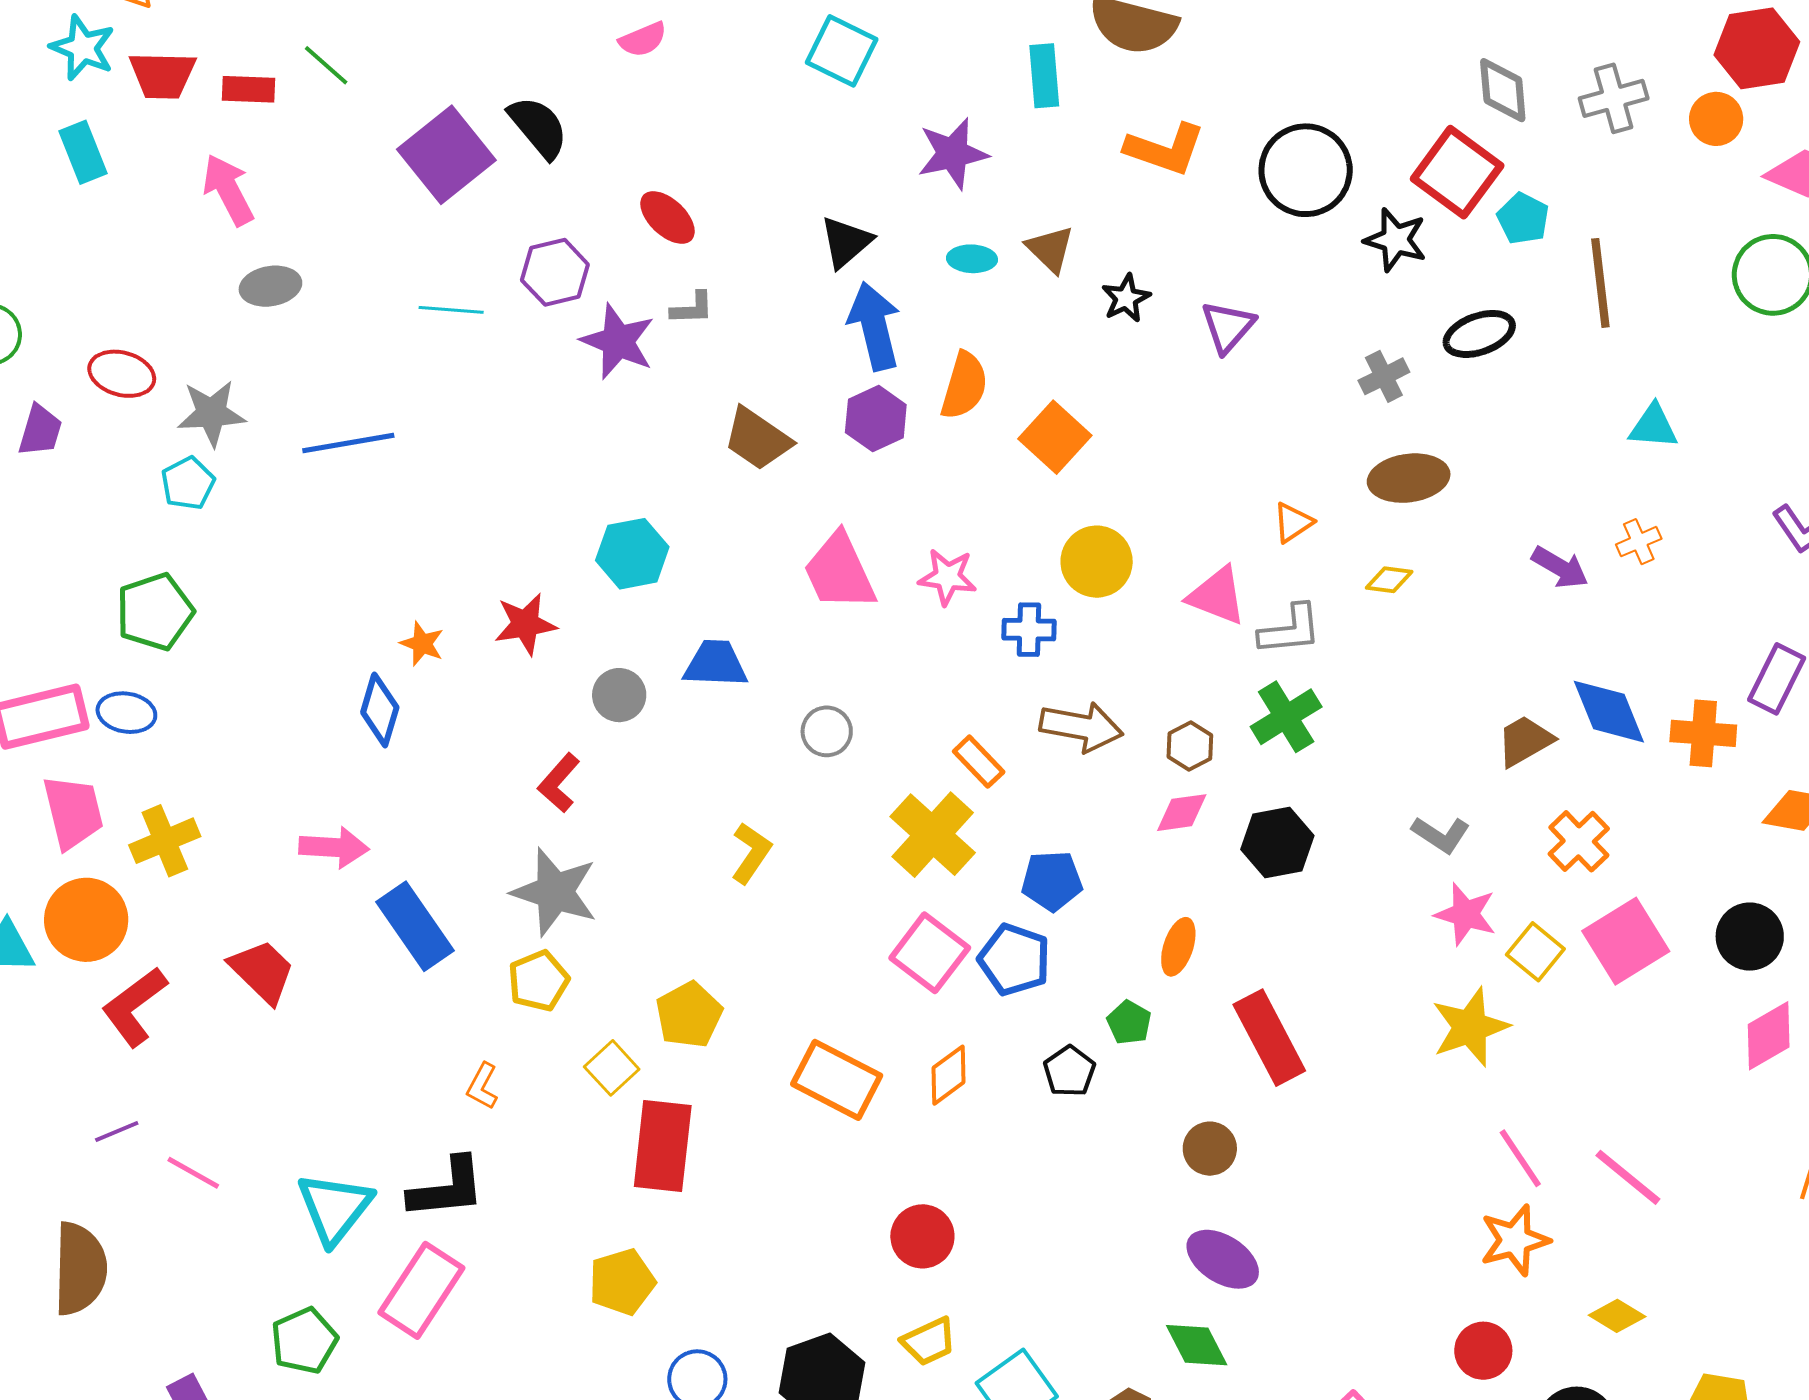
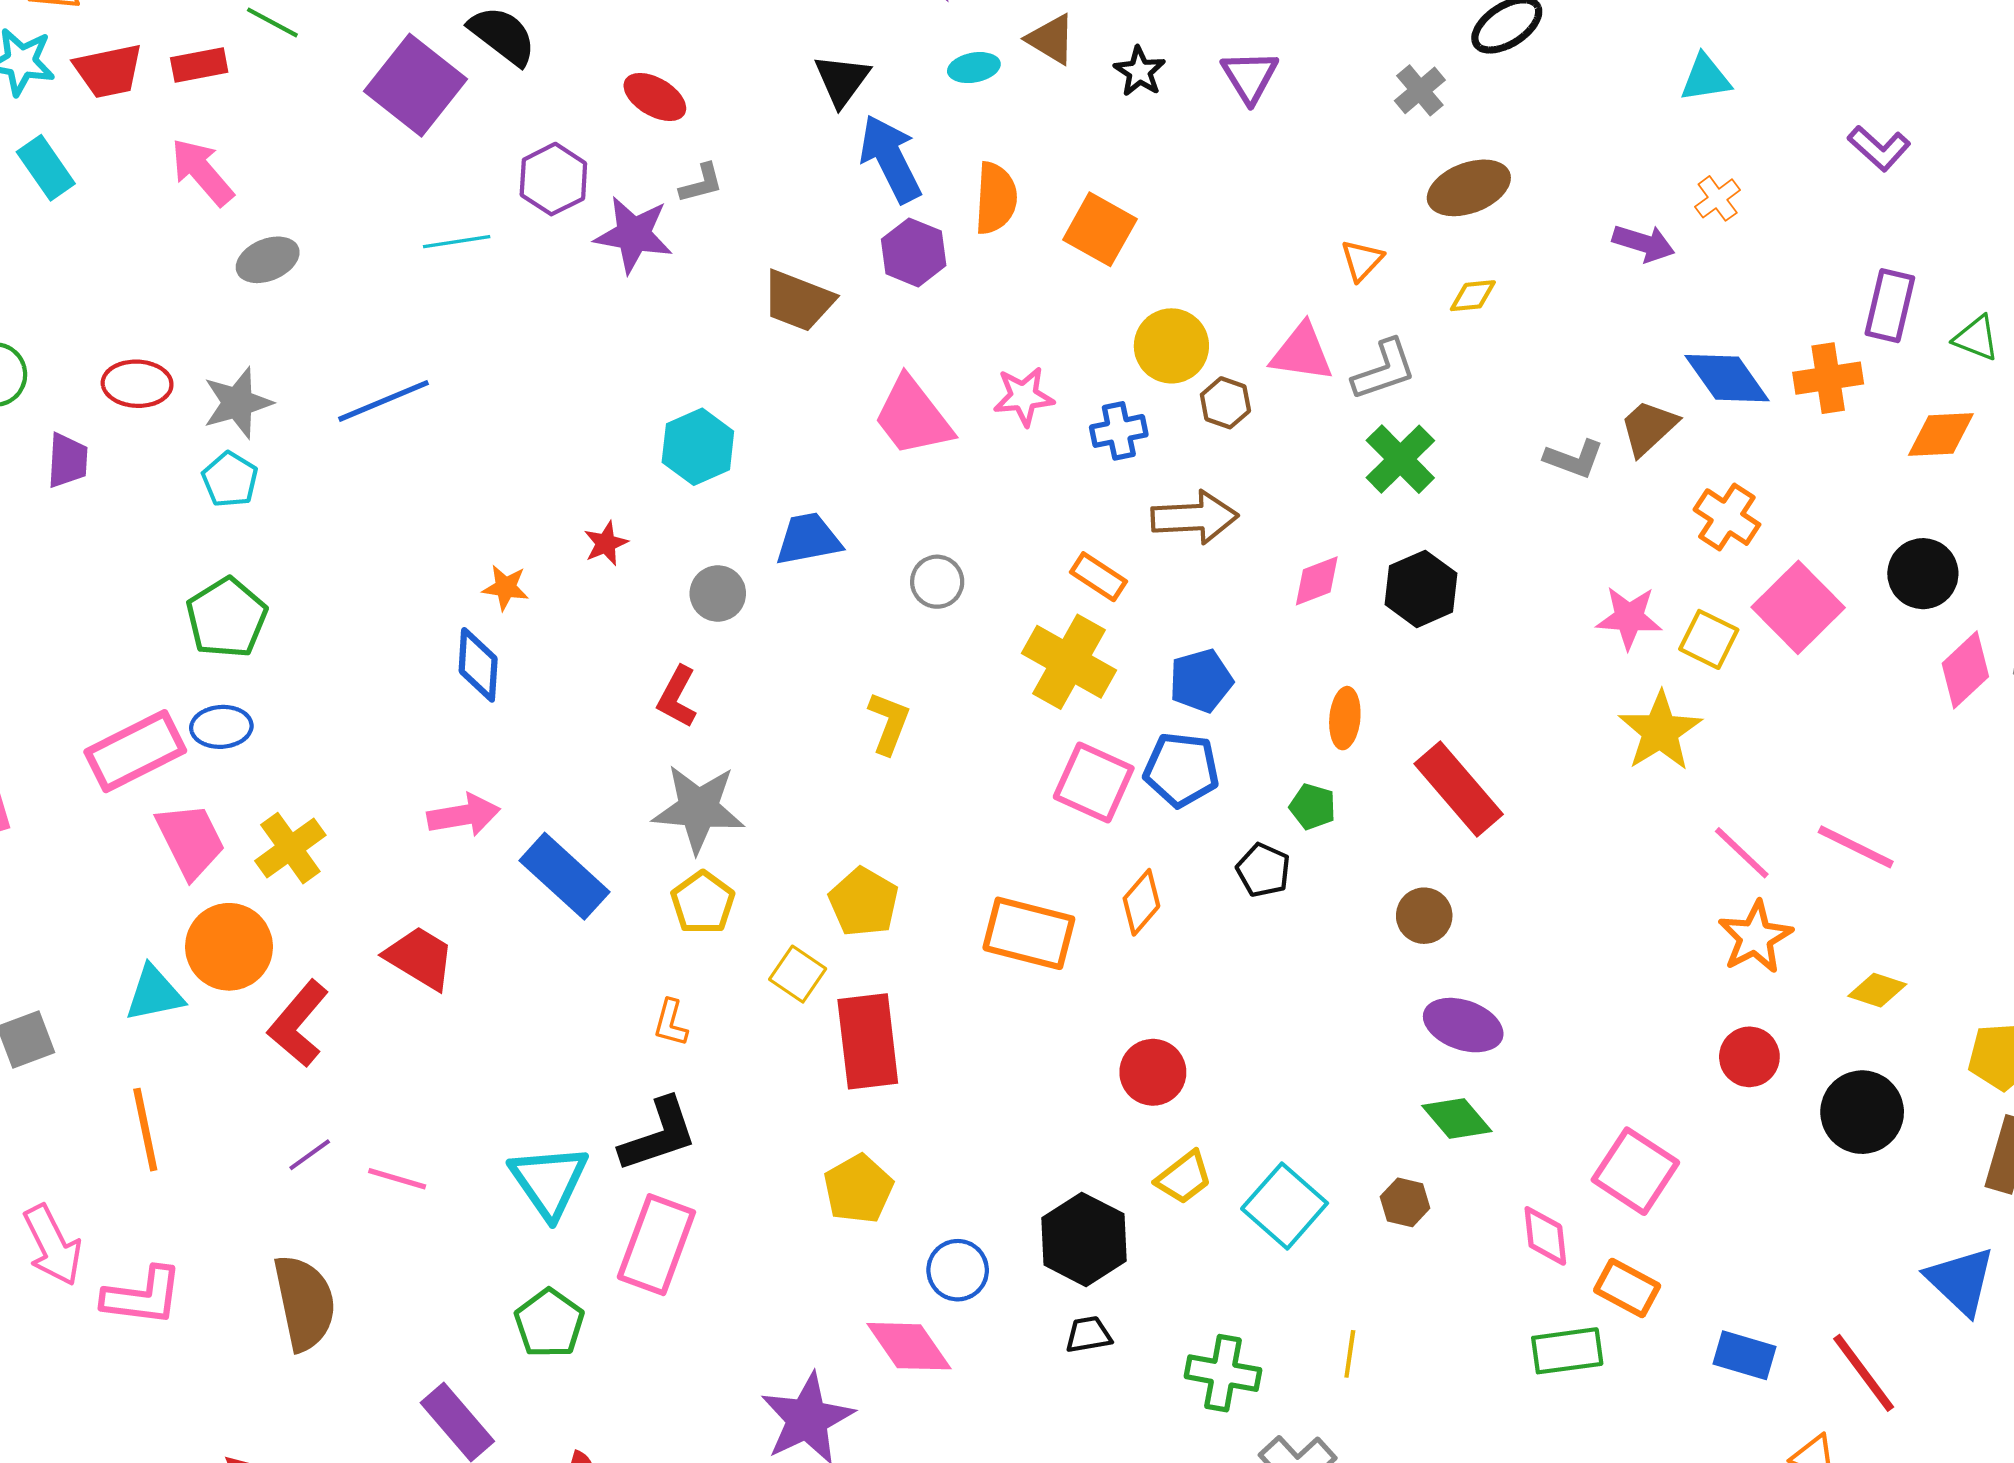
red star: (525, 624) -> (606, 543), size x0.7
brown hexagon: (1190, 746) -> (1225, 403), moved
gray L-shape: (1441, 835) -> (1574, 459), moved

